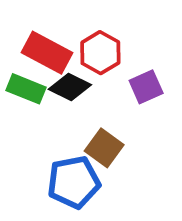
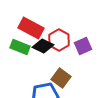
red hexagon: (100, 53) -> (59, 40), moved

